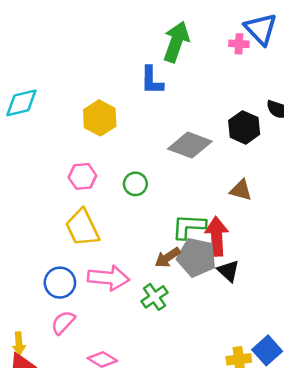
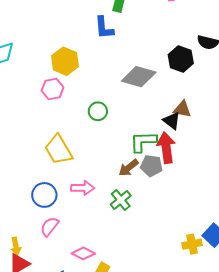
pink hexagon: (82, 176) -> (53, 89), moved
gray pentagon: (196, 257) -> (151, 166), size x0.7
black triangle: (228, 271) -> (172, 121), moved
pink arrow: (109, 278) -> (83, 188), size x0.7

